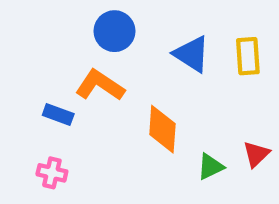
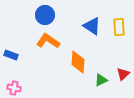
blue circle: (114, 31) -> (45, 15), moved
blue rectangle: (58, 115) -> (11, 55), moved
pink cross: (52, 173) -> (14, 88), moved

